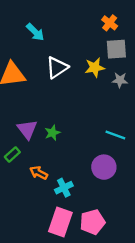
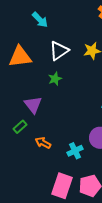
green star: (52, 133) -> (55, 79), moved
cyan cross: (64, 188) -> (75, 151), moved

